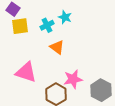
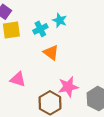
pink triangle: (26, 72) -> (18, 79), size x0.7

